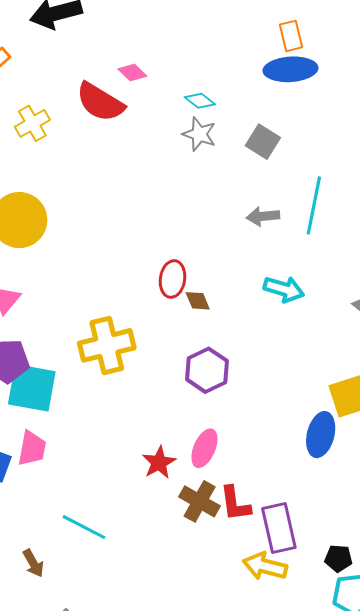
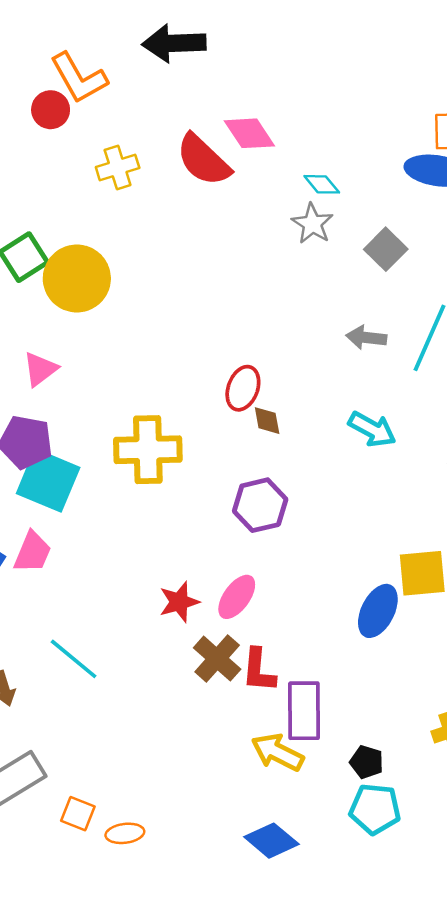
pink diamond: (132, 73) -> (249, 133), size x1.5

